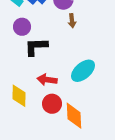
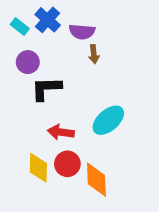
yellow diamond: (19, 96) -> (38, 168), moved

